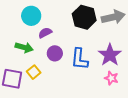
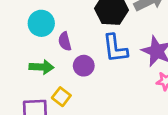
purple semicircle: (45, 33) -> (65, 41), turned -64
blue L-shape: (79, 59) -> (115, 48), moved

